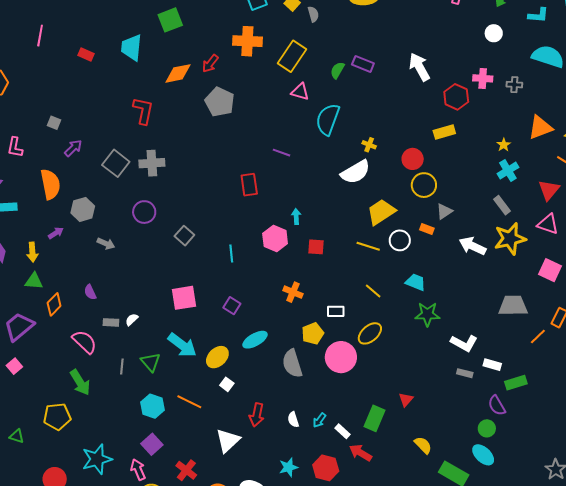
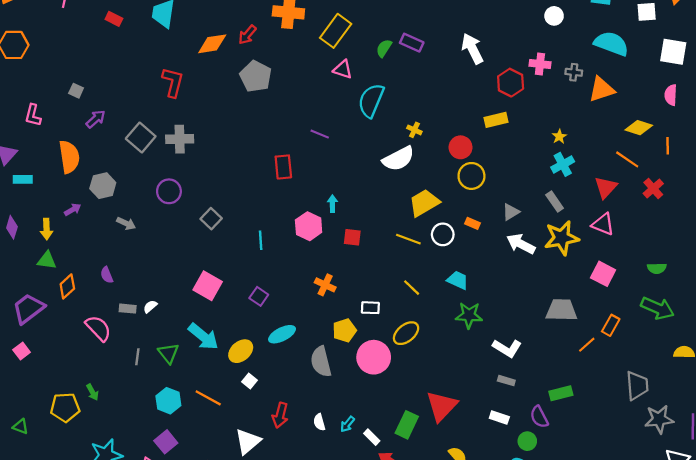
orange triangle: (540, 127) -> (601, 89), moved
gray triangle: (444, 211) -> (511, 212), moved
pink square: (184, 298) -> (208, 286), turned 36
white rectangle: (492, 365) -> (499, 418), moved
green arrow: (80, 382) -> (92, 392), moved, size x0.6
red triangle: (406, 399) -> (442, 406), size x2.0

